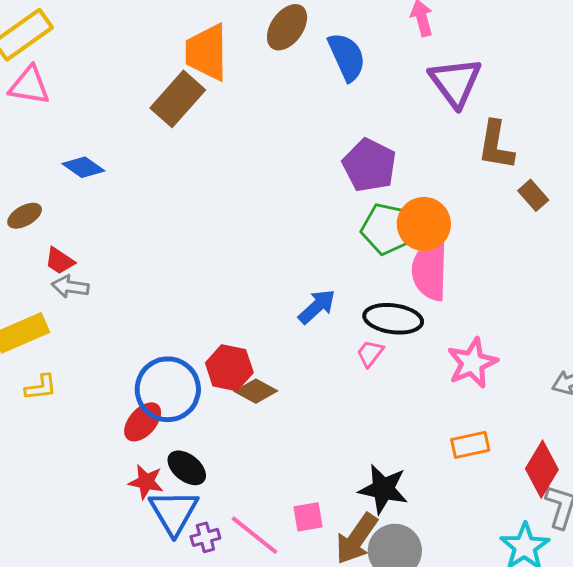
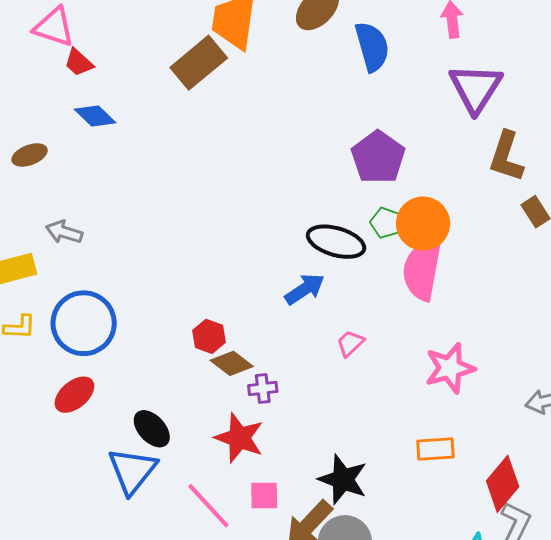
green pentagon: (387, 229) -> (386, 223), size x0.6
red trapezoid: (60, 261) -> (79, 62), moved
black ellipse: (393, 319) -> (336, 242), moved
red hexagon: (229, 368) -> (209, 336), size x0.7
blue circle: (168, 389) -> (84, 323), moved
red ellipse: (143, 422) -> (74, 395), moved
red star: (146, 482) -> (239, 438), moved, size x1.4
purple cross: (205, 537) -> (263, 389), moved

